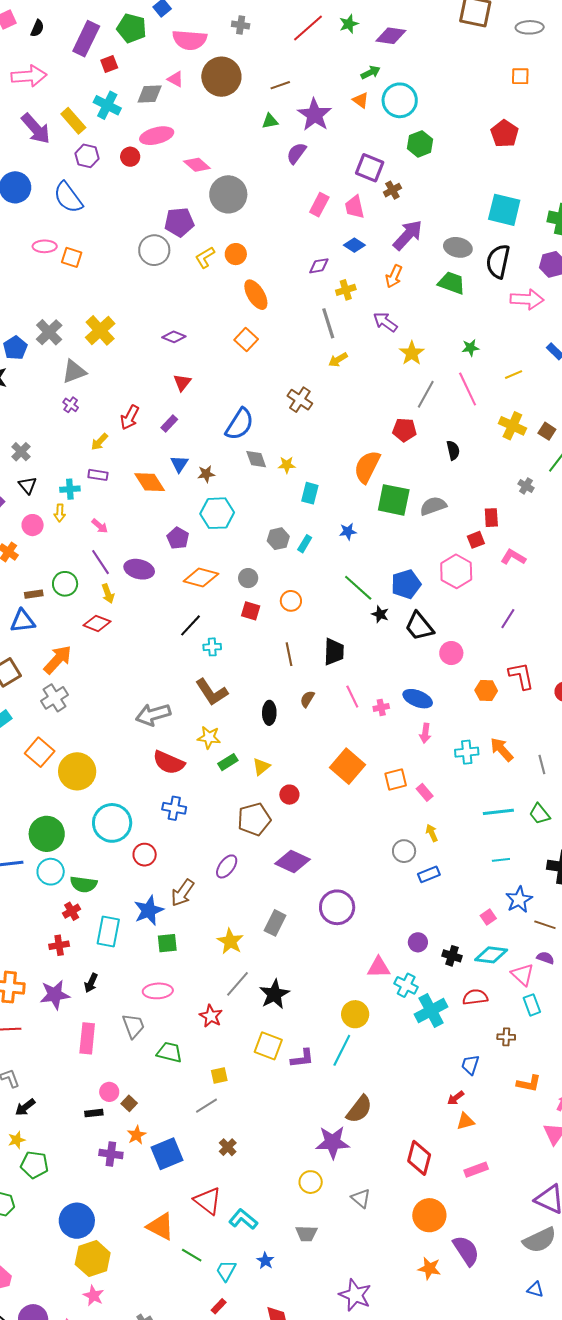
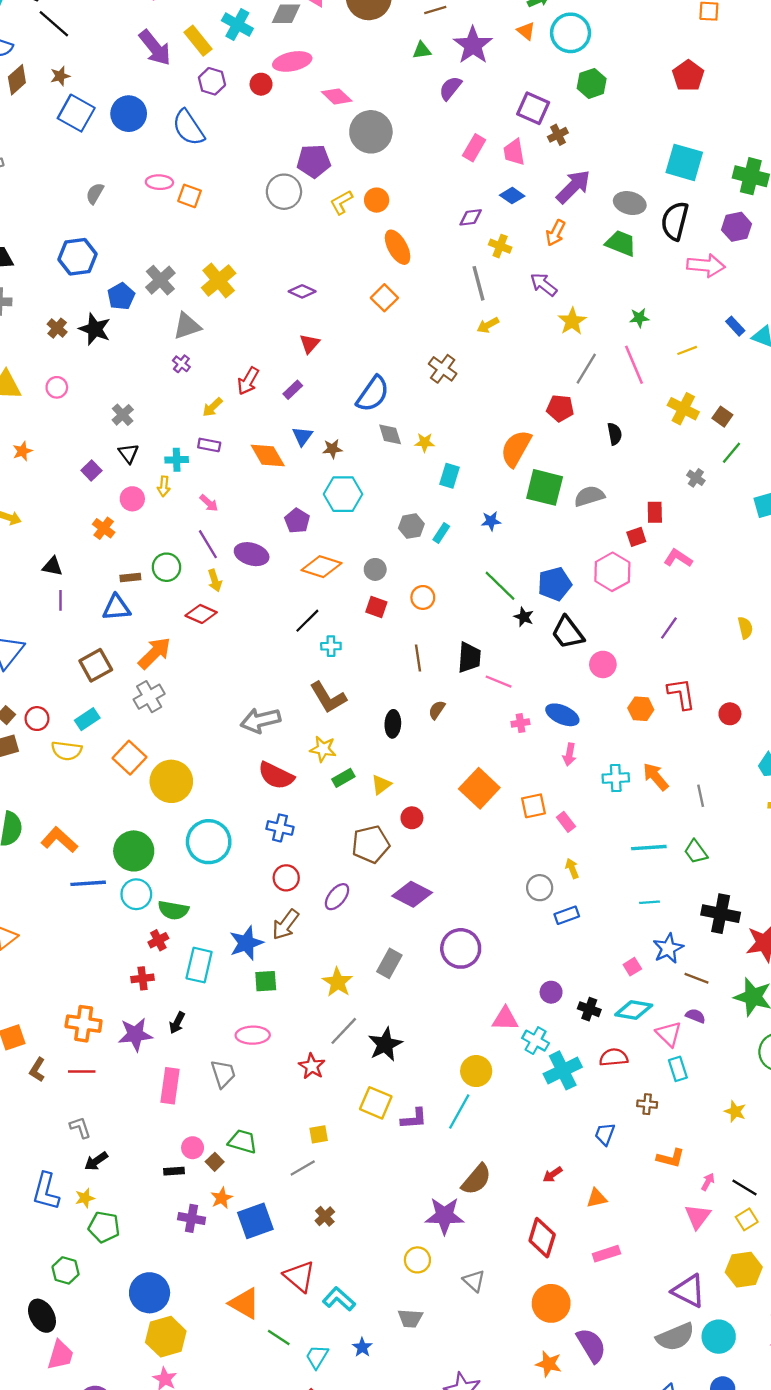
yellow cross: (346, 290) -> (500, 246), turned 36
pink line: (352, 697) -> (499, 682), moved, turned -45
red circle: (145, 855) -> (286, 878), moved
green trapezoid: (169, 1052) -> (243, 1141), moved
red arrow: (456, 1098) -> (553, 1175), moved

